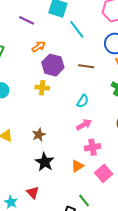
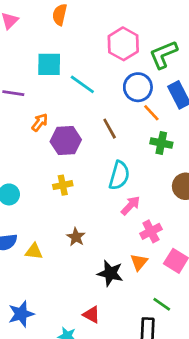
brown line: (86, 66) -> (110, 129), turned 70
yellow cross: (42, 88) -> (63, 185), moved
cyan semicircle: (83, 101) -> (119, 175), size x1.5
black star: (45, 162) -> (110, 273), moved

